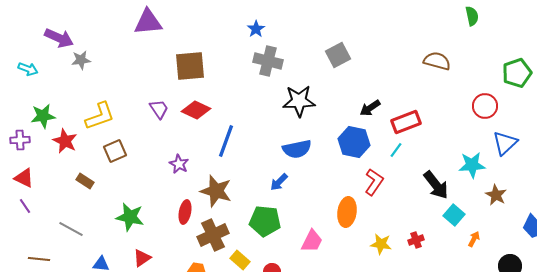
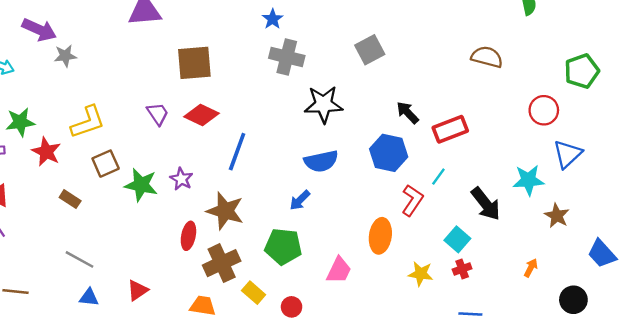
black arrow: (370, 108) -> (408, 113), turned 80
cyan line: (396, 150) -> (438, 177), moved
cyan square: (454, 215) -> (457, 239), moved
green star: (130, 217) -> (141, 185), moved
gray line: (71, 229) -> (79, 259), moved

